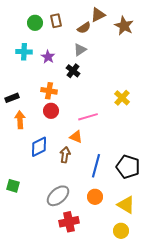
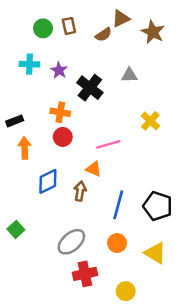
gray triangle: (80, 50) -> (129, 75), moved, turned 32
black cross: (73, 71) -> (90, 88), size x1.5
green square: (13, 186) -> (16, 229), turned 32
yellow circle: (121, 231) -> (126, 291), moved

